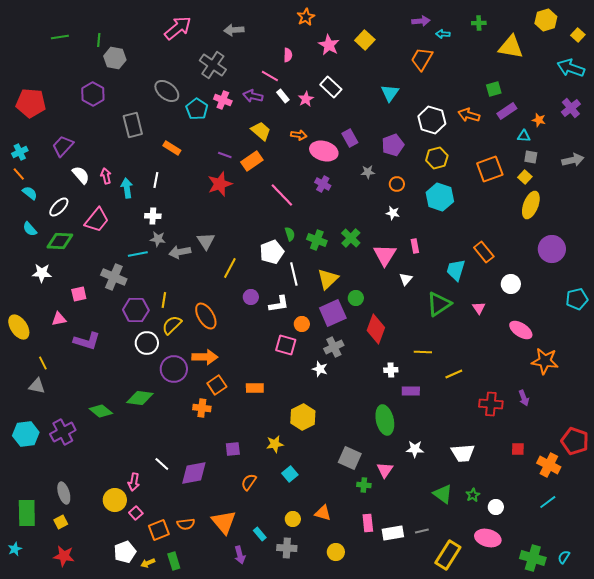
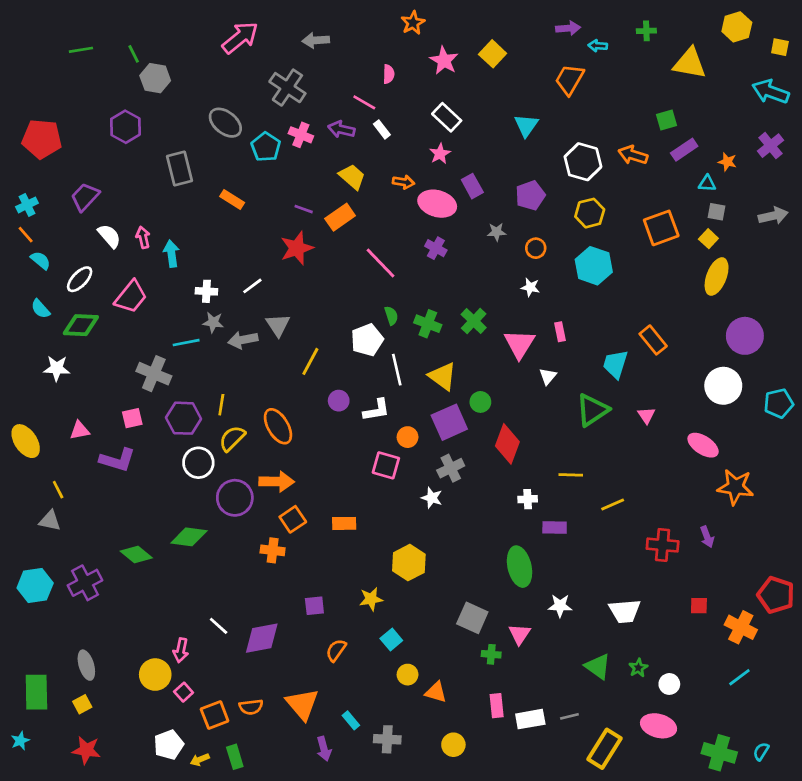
yellow square: (578, 35) -> (780, 47), turned -32
green line: (99, 40) -> (134, 54), turned -32
pink star: (306, 99) -> (440, 154), moved
white line: (156, 180) -> (252, 286), moved, turned 42
yellow triangle: (328, 279) -> (443, 376), turned -40
white circle: (511, 284) -> (723, 386), moved, size x1.4
pink square: (79, 294) -> (132, 418), moved
yellow circle: (293, 519) -> (408, 675), moved

